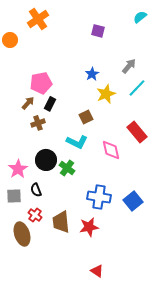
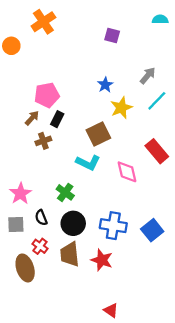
cyan semicircle: (140, 17) -> (160, 19), turned 40
brown square: (86, 117) -> (98, 134), size x1.5
black circle: (46, 160) -> (73, 223), moved
green cross: (67, 168) -> (65, 192), moved
red star: (89, 227) -> (102, 260), turned 30

